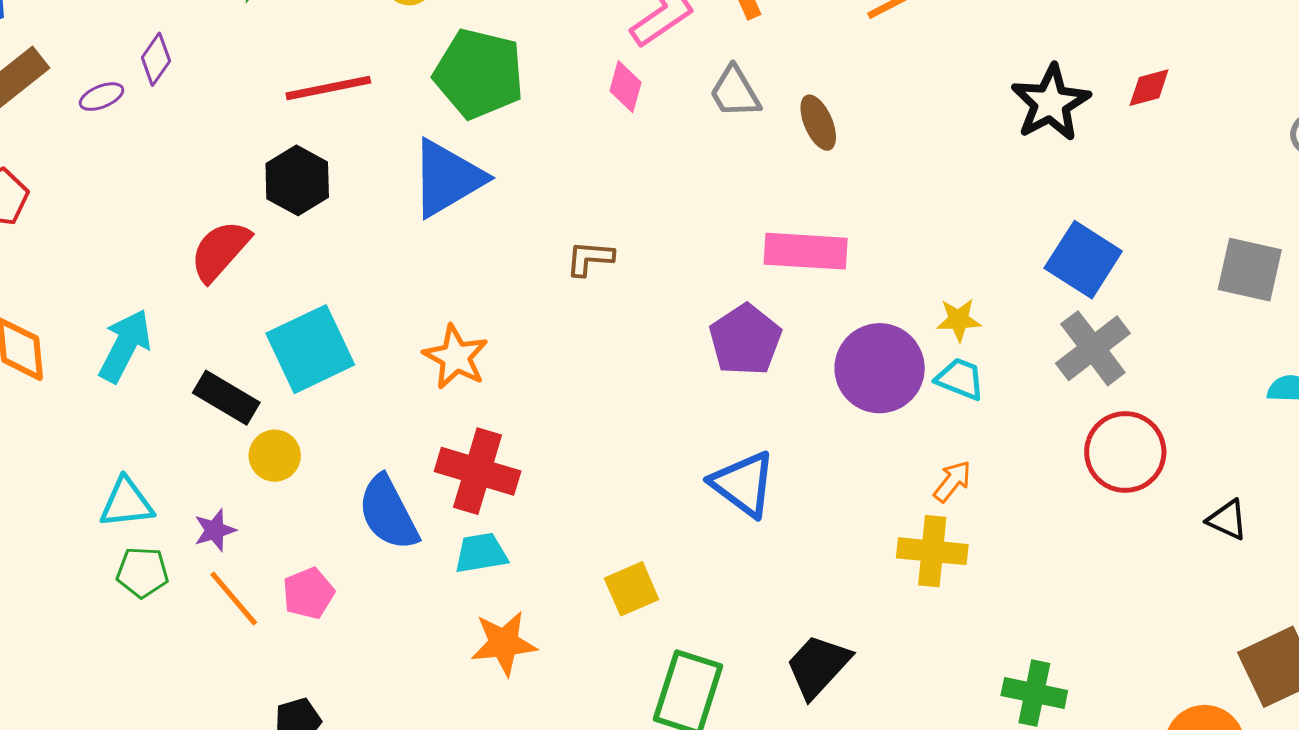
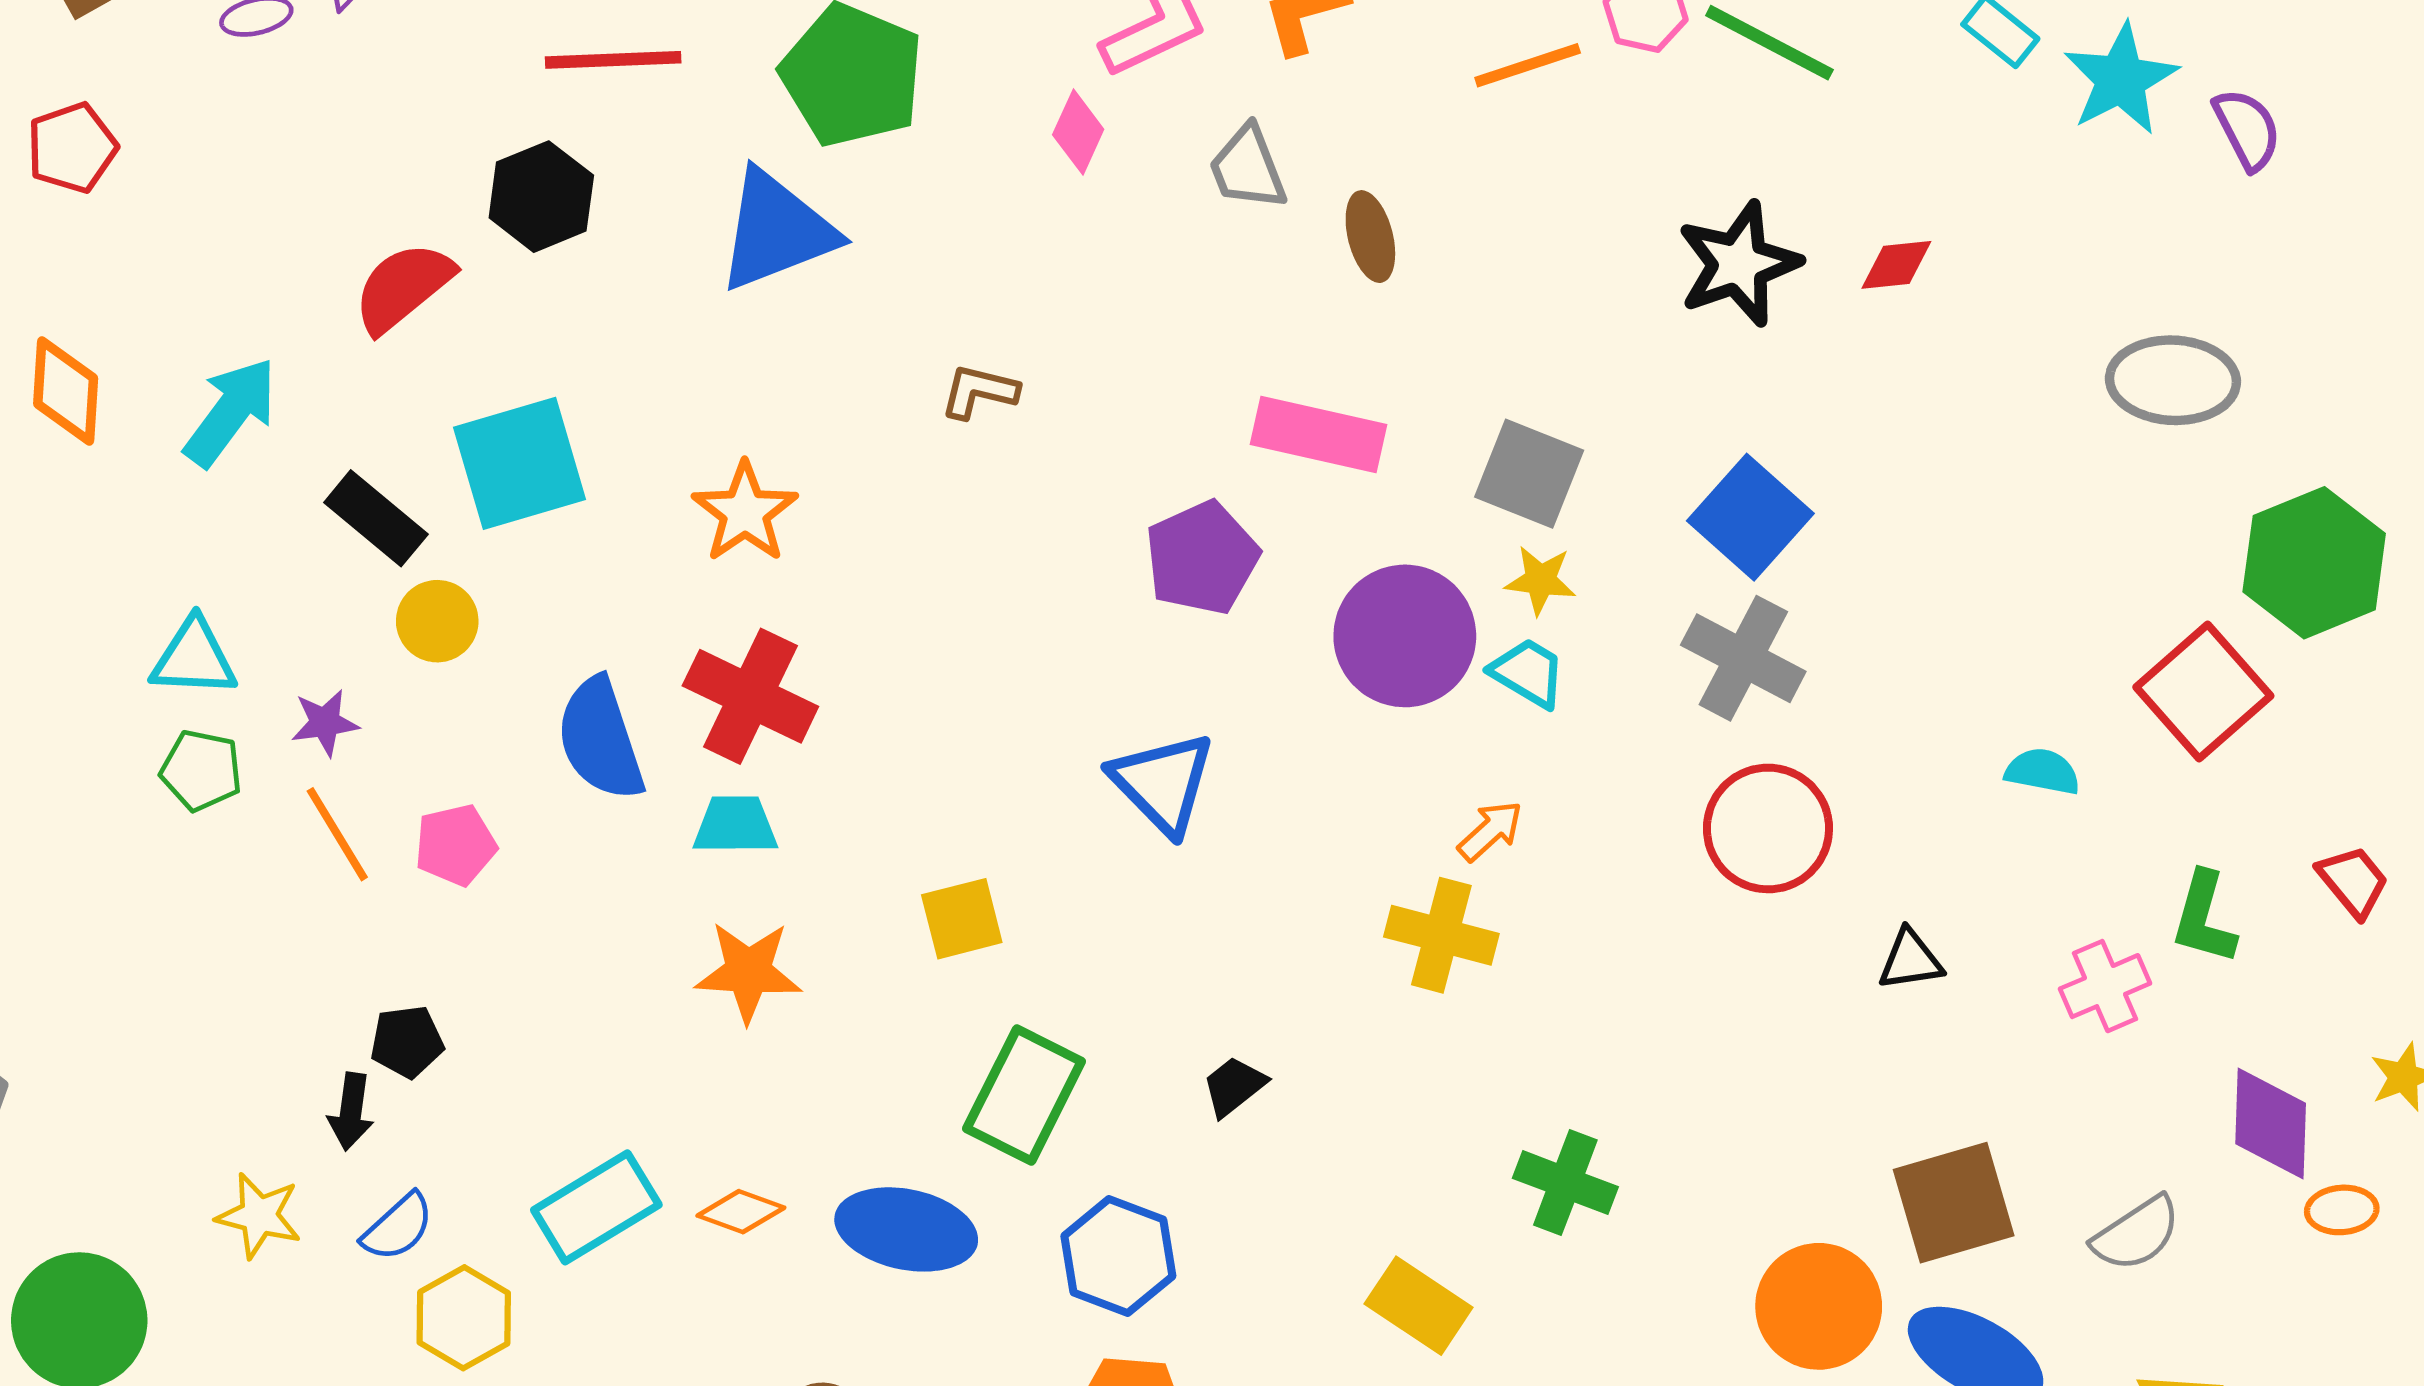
gray square: (1250, 270) -> (1529, 474), moved
gray cross: (1093, 348) -> (1743, 658), turned -34
black triangle: (1227, 520) -> (1910, 960), turned -42
black trapezoid: (818, 666) -> (1234, 1086), size x0.6

